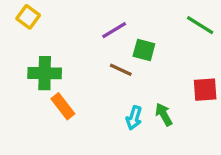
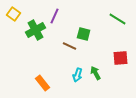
purple line: (114, 30) -> (55, 16), moved, turned -35
green cross: (45, 73) -> (36, 30), moved, turned -30
orange rectangle: (63, 106) -> (43, 83), moved

